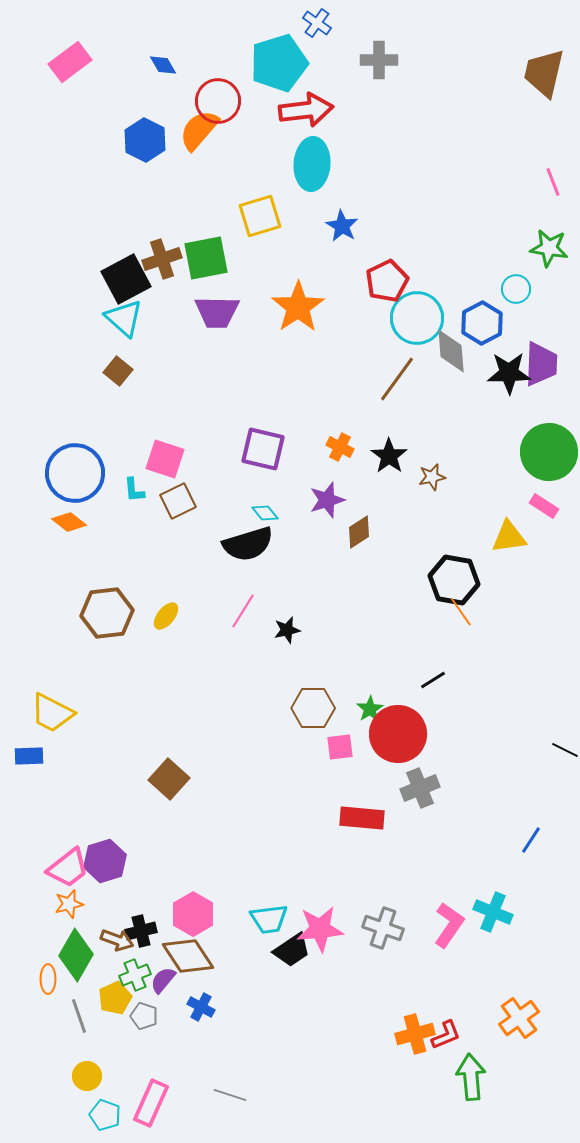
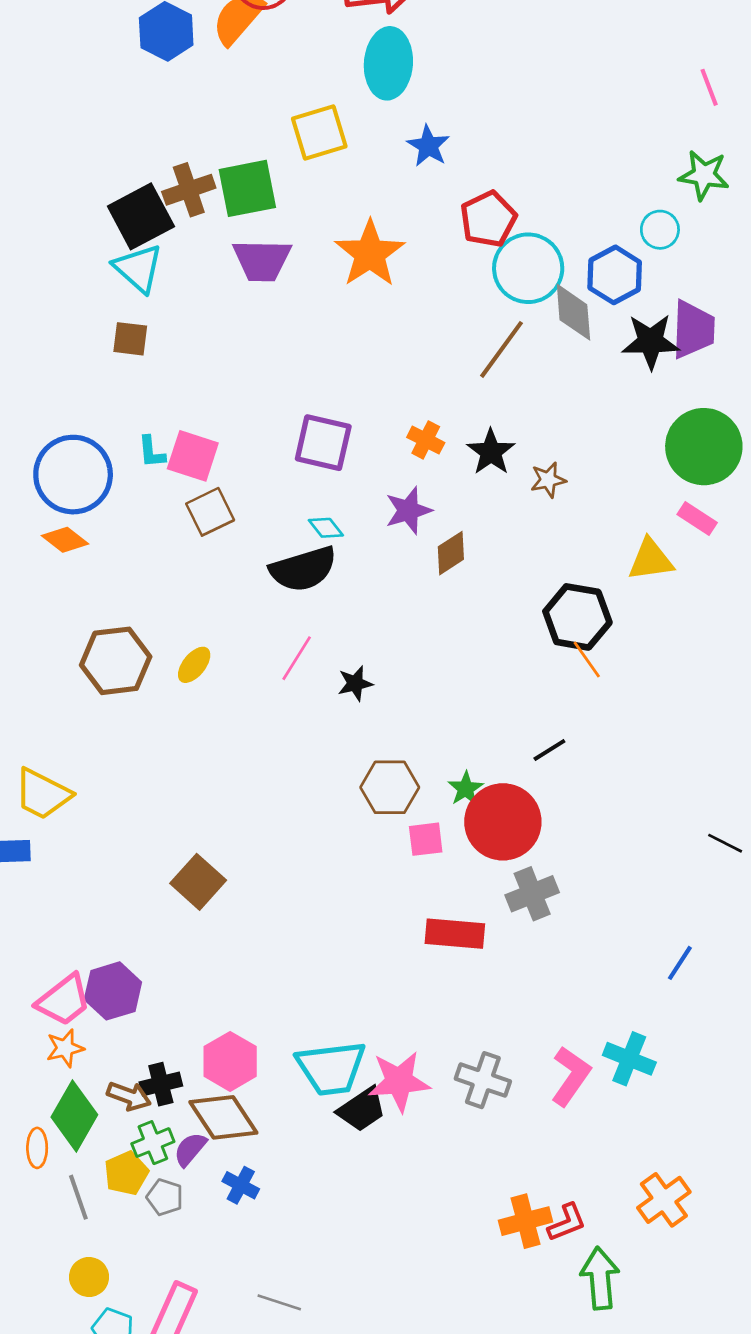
brown square: (118, 371) -> (130, 339), turned -32
cyan L-shape: (134, 490) -> (152, 452), moved
cyan trapezoid: (269, 919) -> (331, 1068), size x1.4

